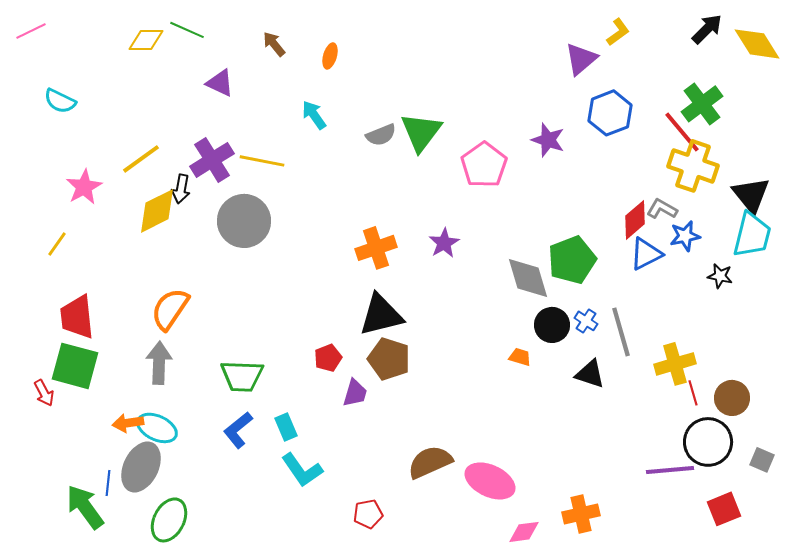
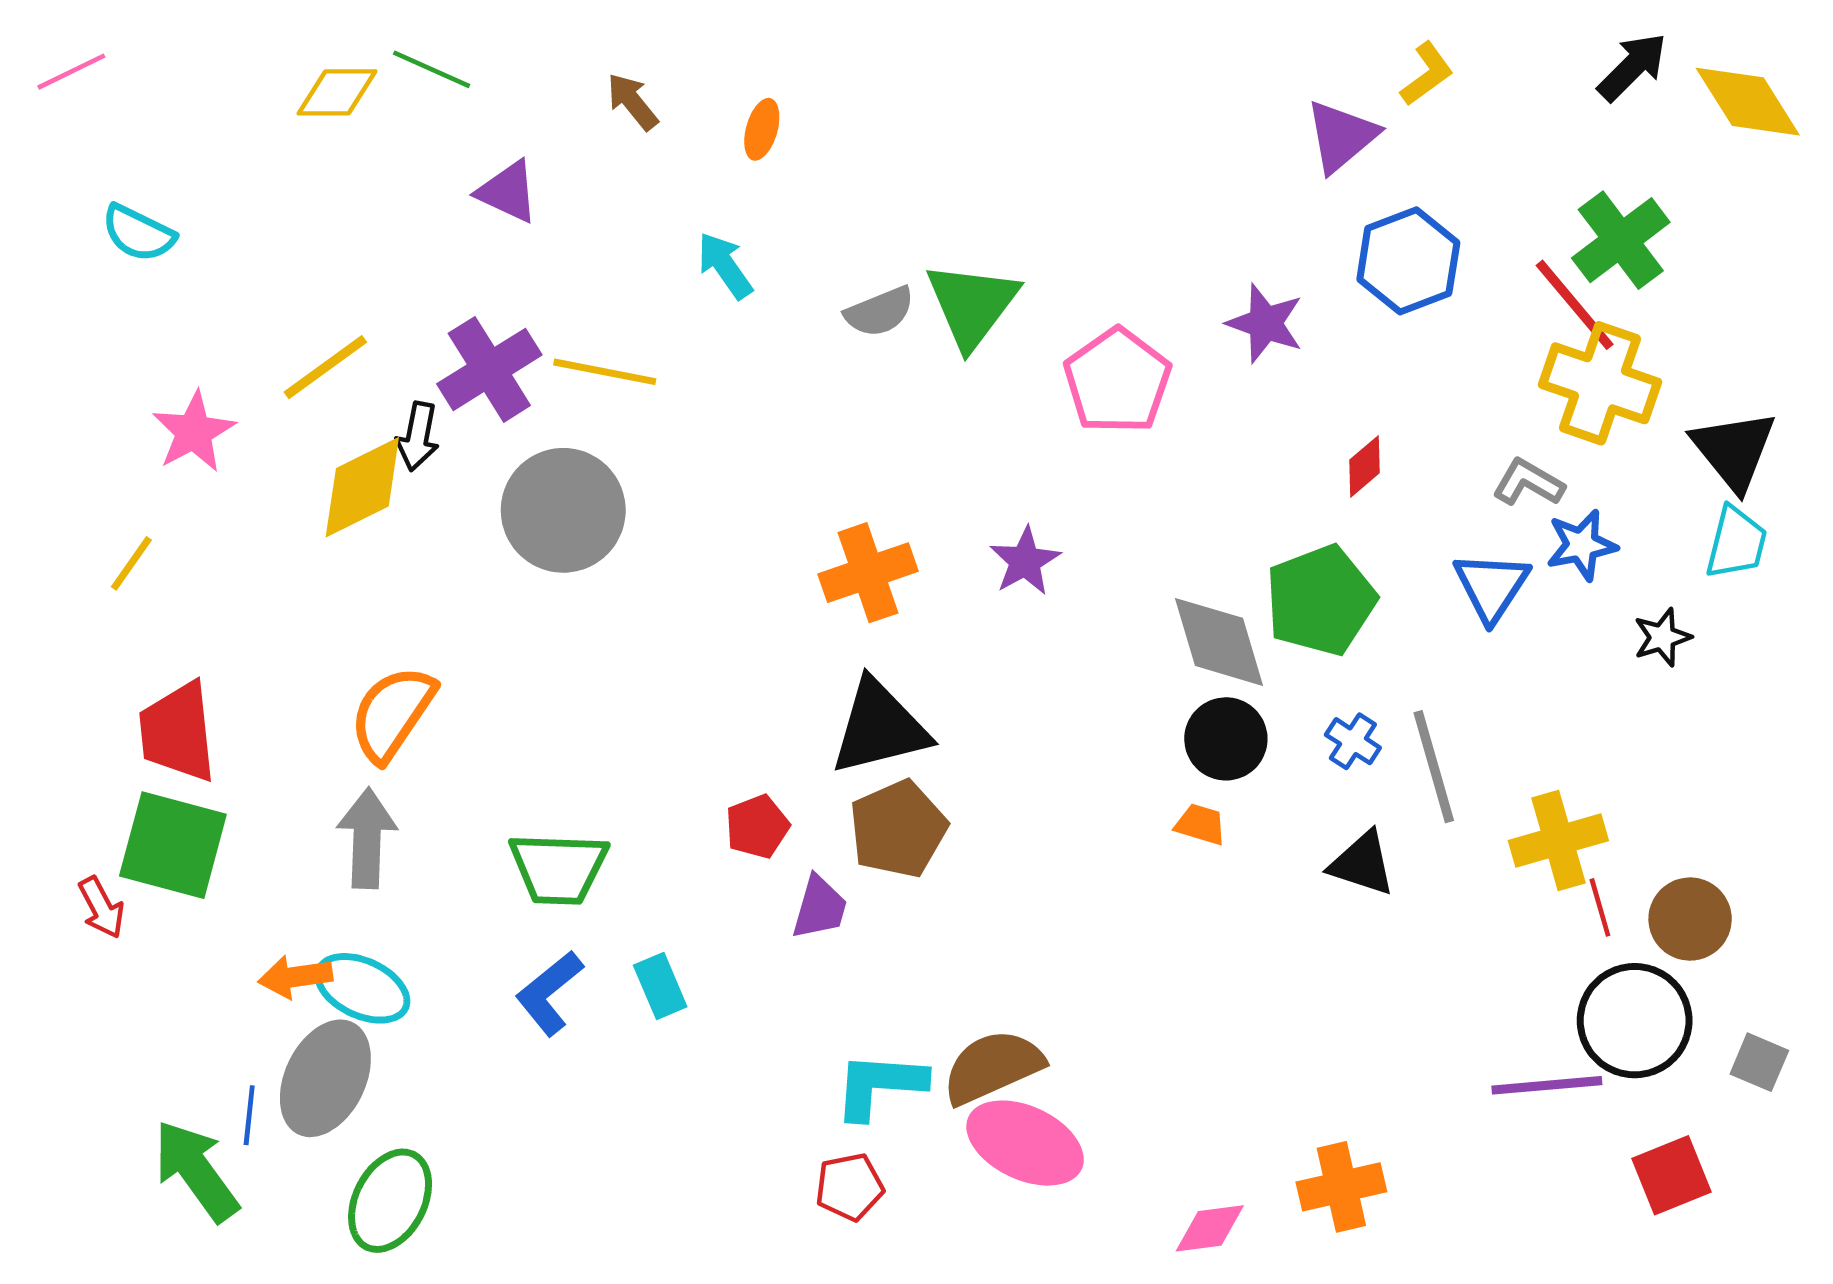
red diamond: (635, 220) -> (1364, 466), moved, size x0.7
cyan trapezoid: (752, 235) -> (1736, 543), size x0.7
blue triangle: (646, 254) -> (1491, 587), turned -30
black star: (720, 276) -> (1662, 637), turned -30
black circle: (552, 325) -> (1226, 739), moved
brown pentagon: (389, 359) -> (898, 829), turned 30
cyan L-shape: (302, 470) -> (880, 1085), moved, turned 129
pink ellipse: (490, 481) -> (1025, 1143), moved

